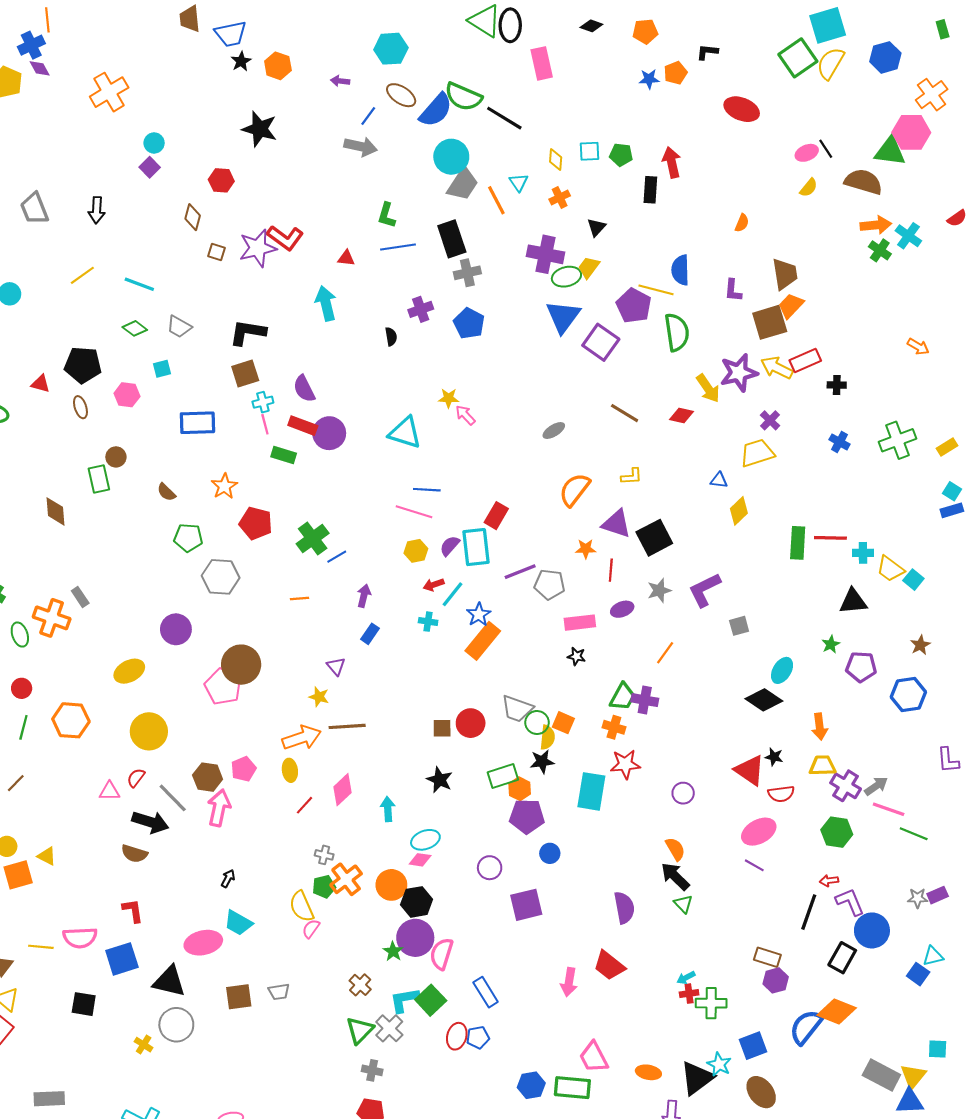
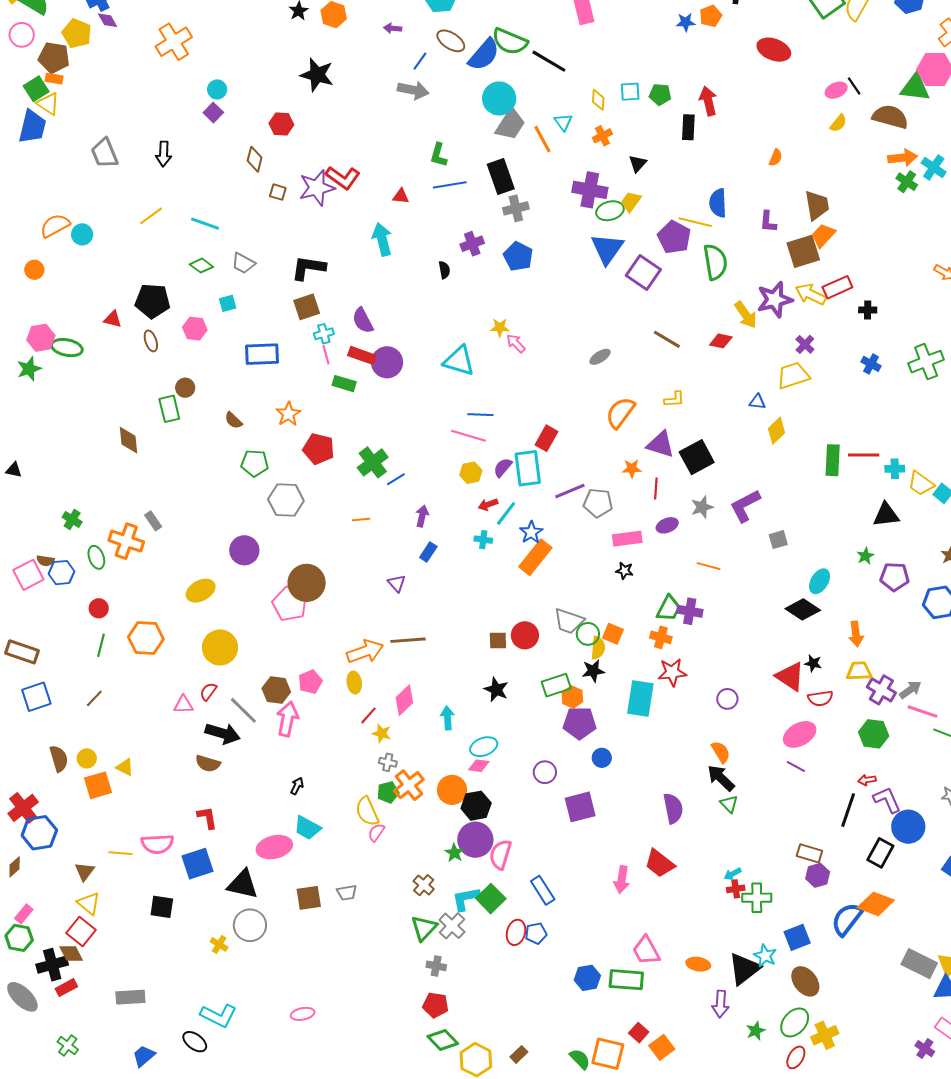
orange line: (665, 653) -> (708, 566), turned 70
yellow star: (319, 697) -> (382, 733), moved

